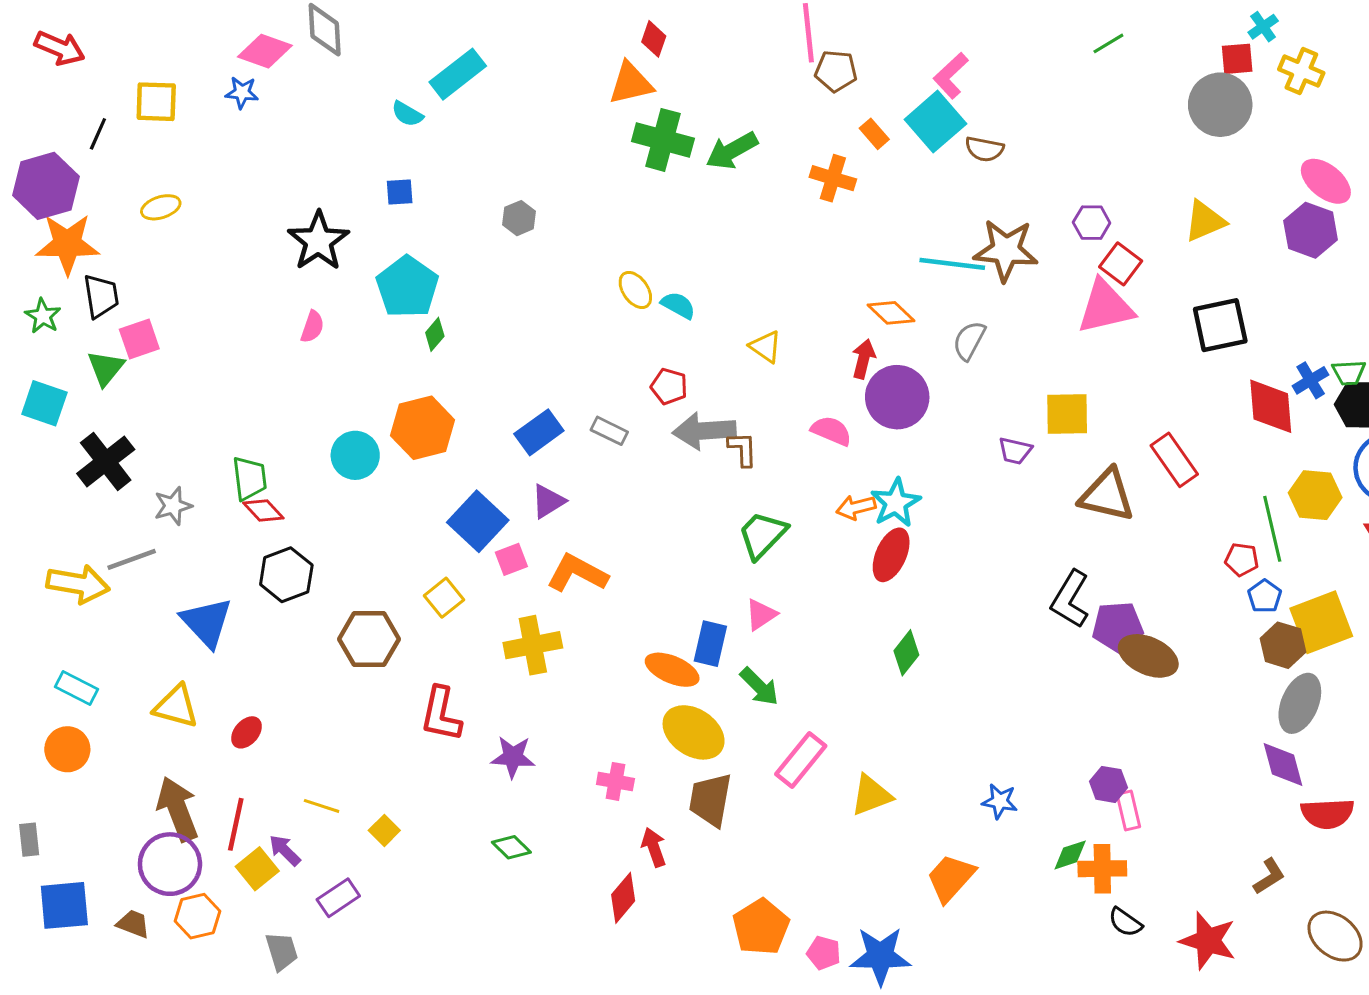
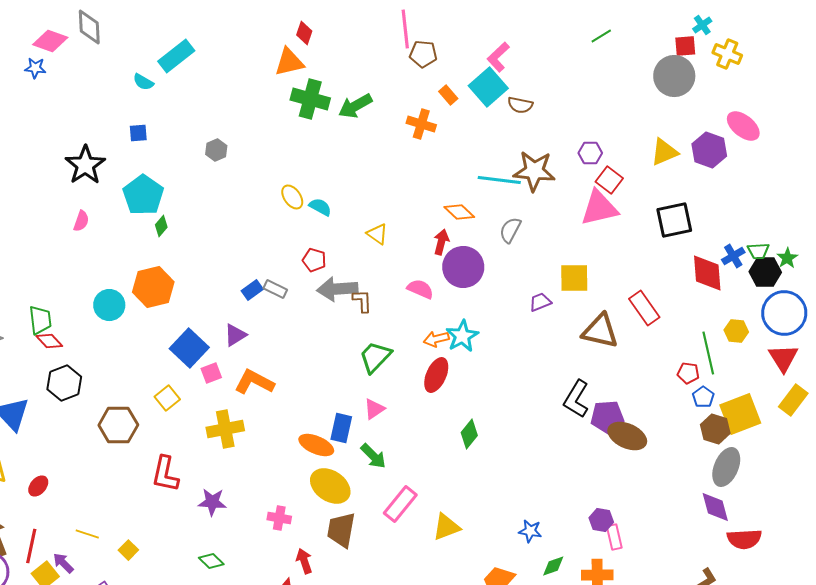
purple hexagon: (1311, 230) -> (709, 150), moved
blue rectangle: (539, 432) -> (252, 290), moved, size x0.7
purple trapezoid: (1015, 451) -> (540, 302), turned 145
yellow hexagon: (1315, 495) -> (736, 331), size x0.7
red ellipse: (891, 555) -> (436, 375), moved
green diamond: (1070, 855) -> (553, 566), moved

